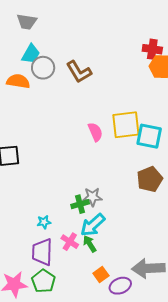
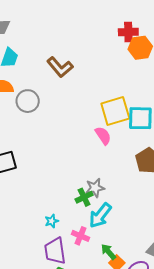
gray circle: (43, 68) -> (28, 101), moved
pink semicircle: (95, 132) -> (103, 136), moved
green arrow: (90, 244) -> (108, 252), moved

